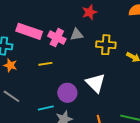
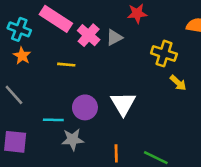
gray triangle: (77, 35) -> (114, 37), turned -32
yellow cross: (106, 45) -> (164, 54), moved

